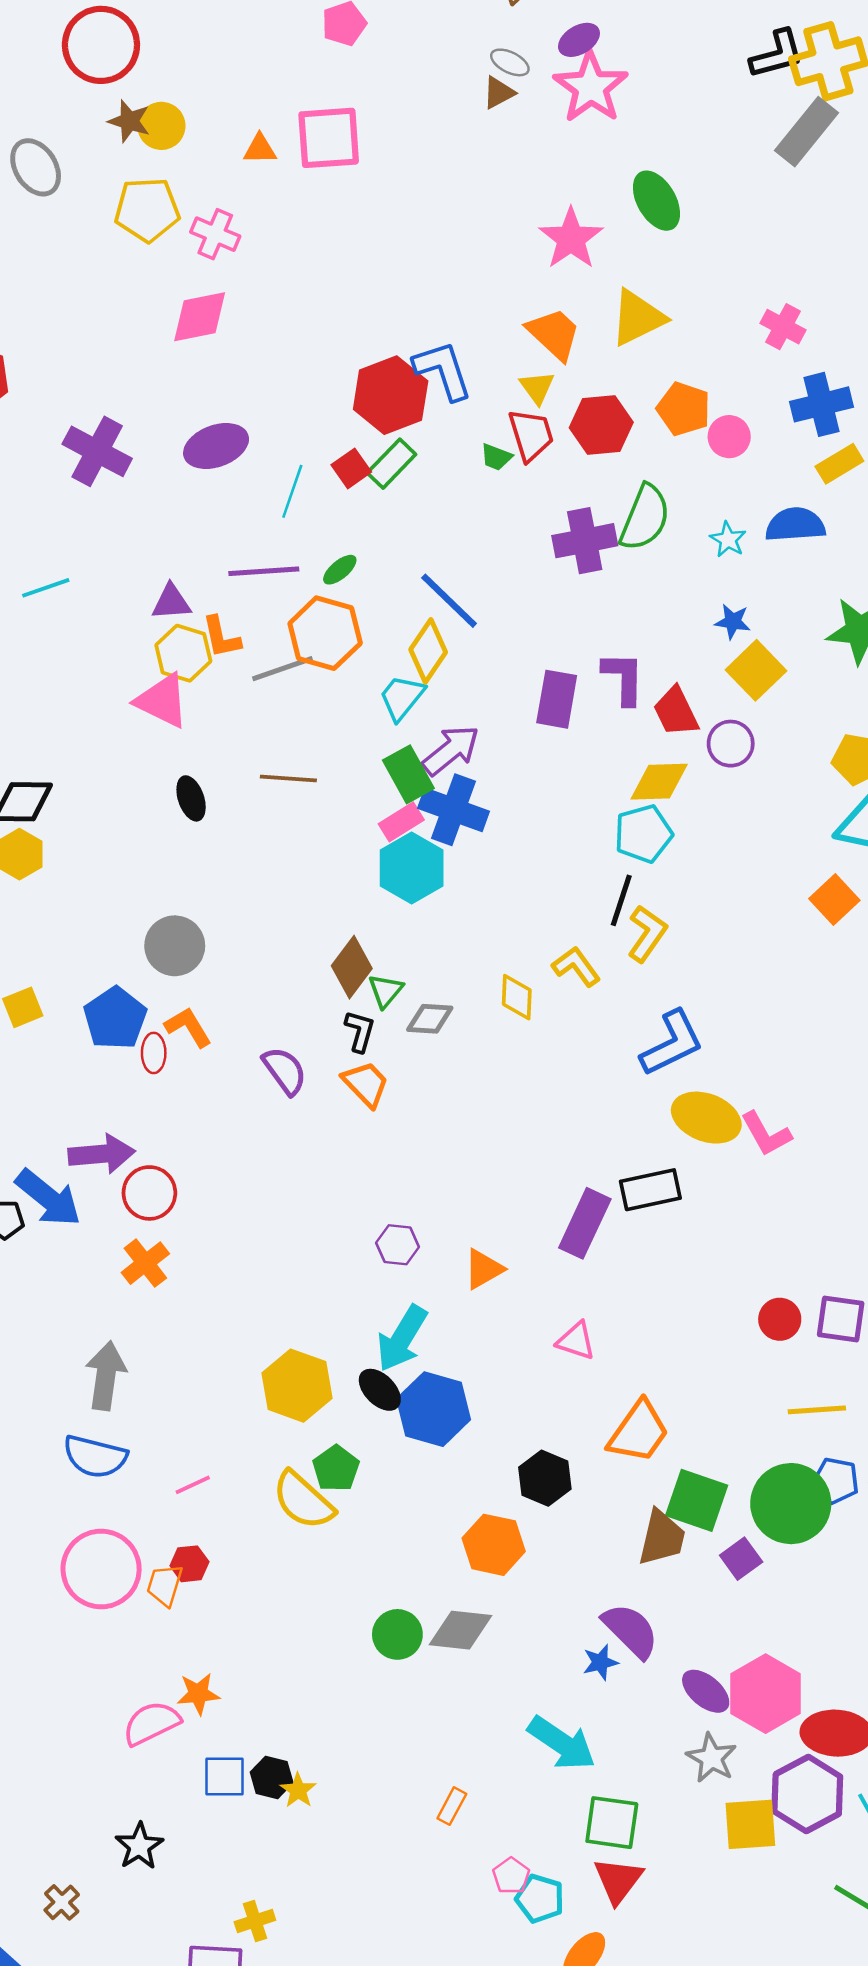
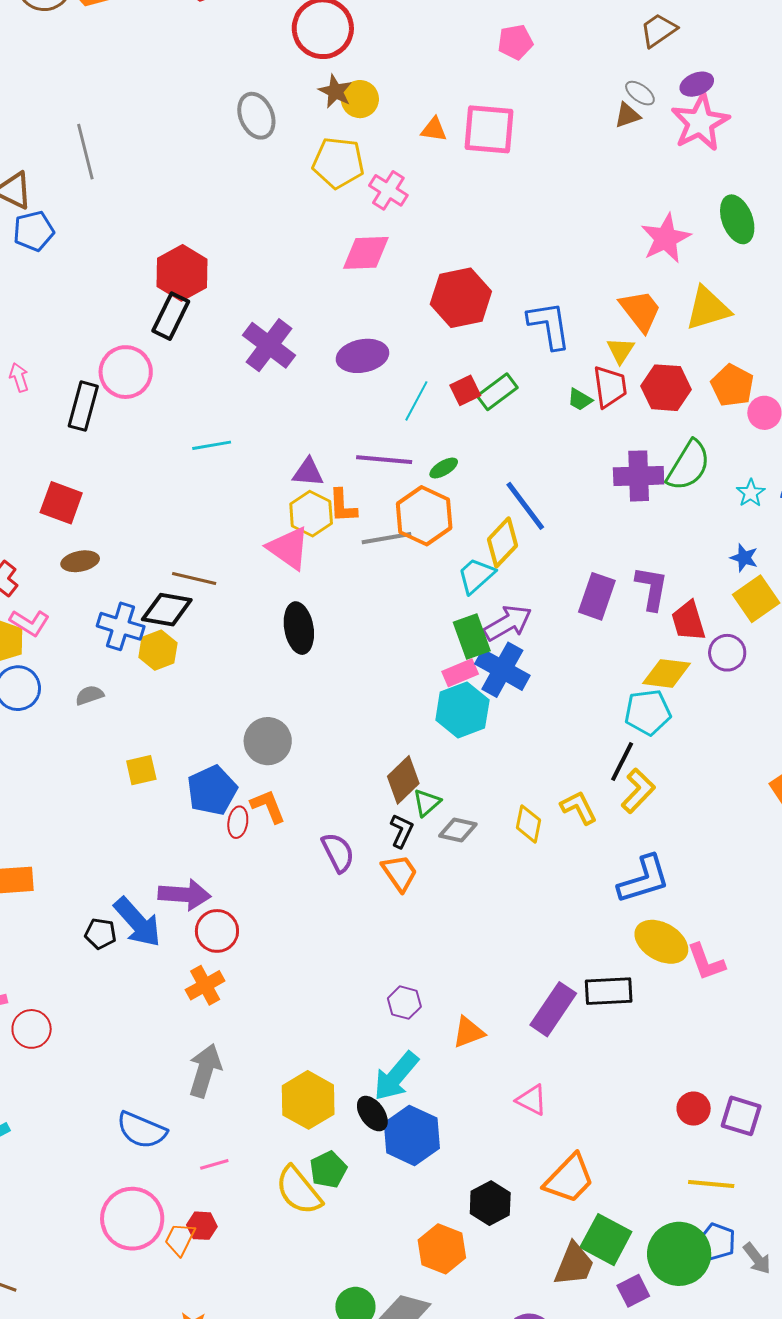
red hexagon: (391, 395) -> (461, 298), moved
brown line: (288, 779) -> (194, 578), moved
black ellipse: (191, 798) -> (299, 628), size x1.4
gray arrow: (106, 1376) -> (205, 1070), moved

